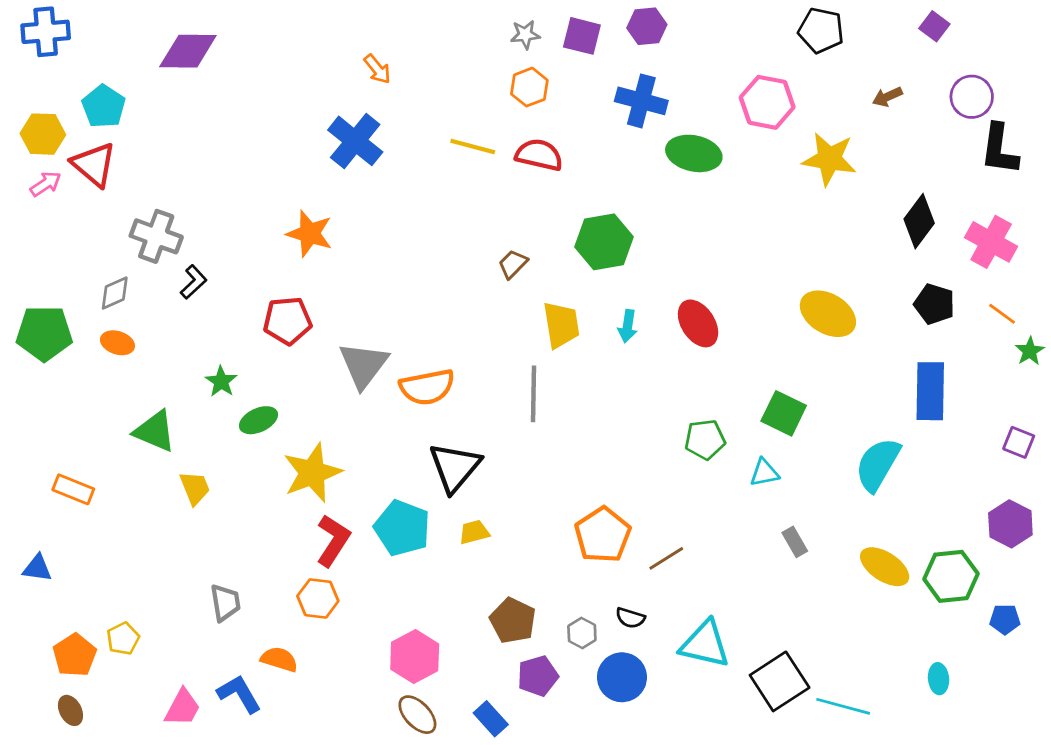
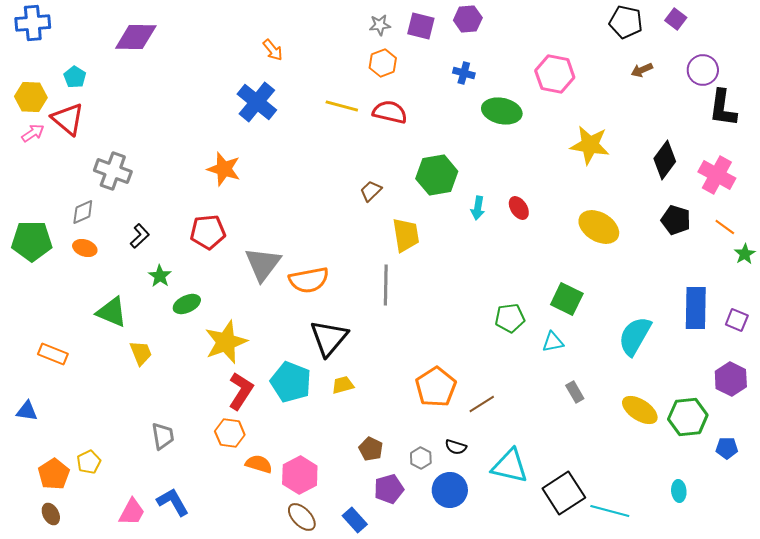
black pentagon: (821, 30) -> (626, 22), moved
blue cross: (641, 101) -> (464, 73), size x0.6
cyan pentagon: (104, 106) -> (75, 77), size x0.7
yellow star: (829, 159) -> (590, 145), moved
black L-shape: (194, 282) -> (140, 236), moved
red ellipse: (698, 323) -> (519, 208), moved, size x0.7
cyan arrow: (628, 326) -> (478, 208), moved
blue rectangle: (930, 391) -> (696, 308), moved
brown pentagon: (513, 621) -> (371, 449), size x0.7
orange semicircle: (279, 659) -> (259, 464), moved

